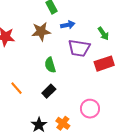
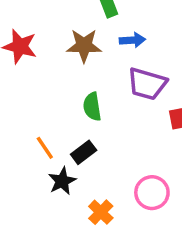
orange line: (17, 88) -> (45, 148), moved
black star: (39, 125) -> (62, 181), moved

